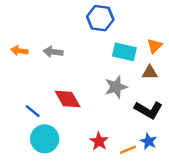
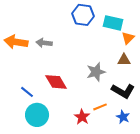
orange arrow: (19, 51) -> (16, 42), size x1.6
cyan rectangle: (124, 52) -> (113, 23), moved
orange line: (128, 150) -> (100, 107), moved

